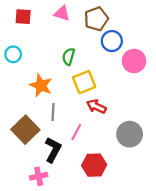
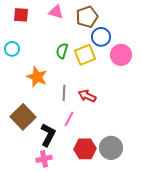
yellow square: (84, 82) -> (85, 55), moved
gray line: (53, 112) -> (64, 93), moved
gray circle: (130, 134) -> (111, 148), moved
pink cross: (39, 176) -> (44, 159), moved

